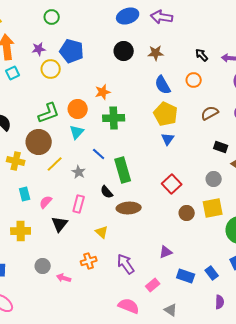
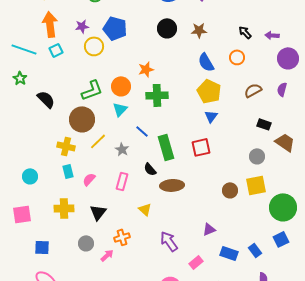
yellow cross: (16, 161) -> (66, 146), moved
red square: (172, 184) -> (201, 147), moved, turned 30
black triangle: (60, 224) -> (98, 212), moved
orange cross: (89, 261) -> (122, 237), moved
pink arrow: (64, 278) -> (107, 255), turned 120

